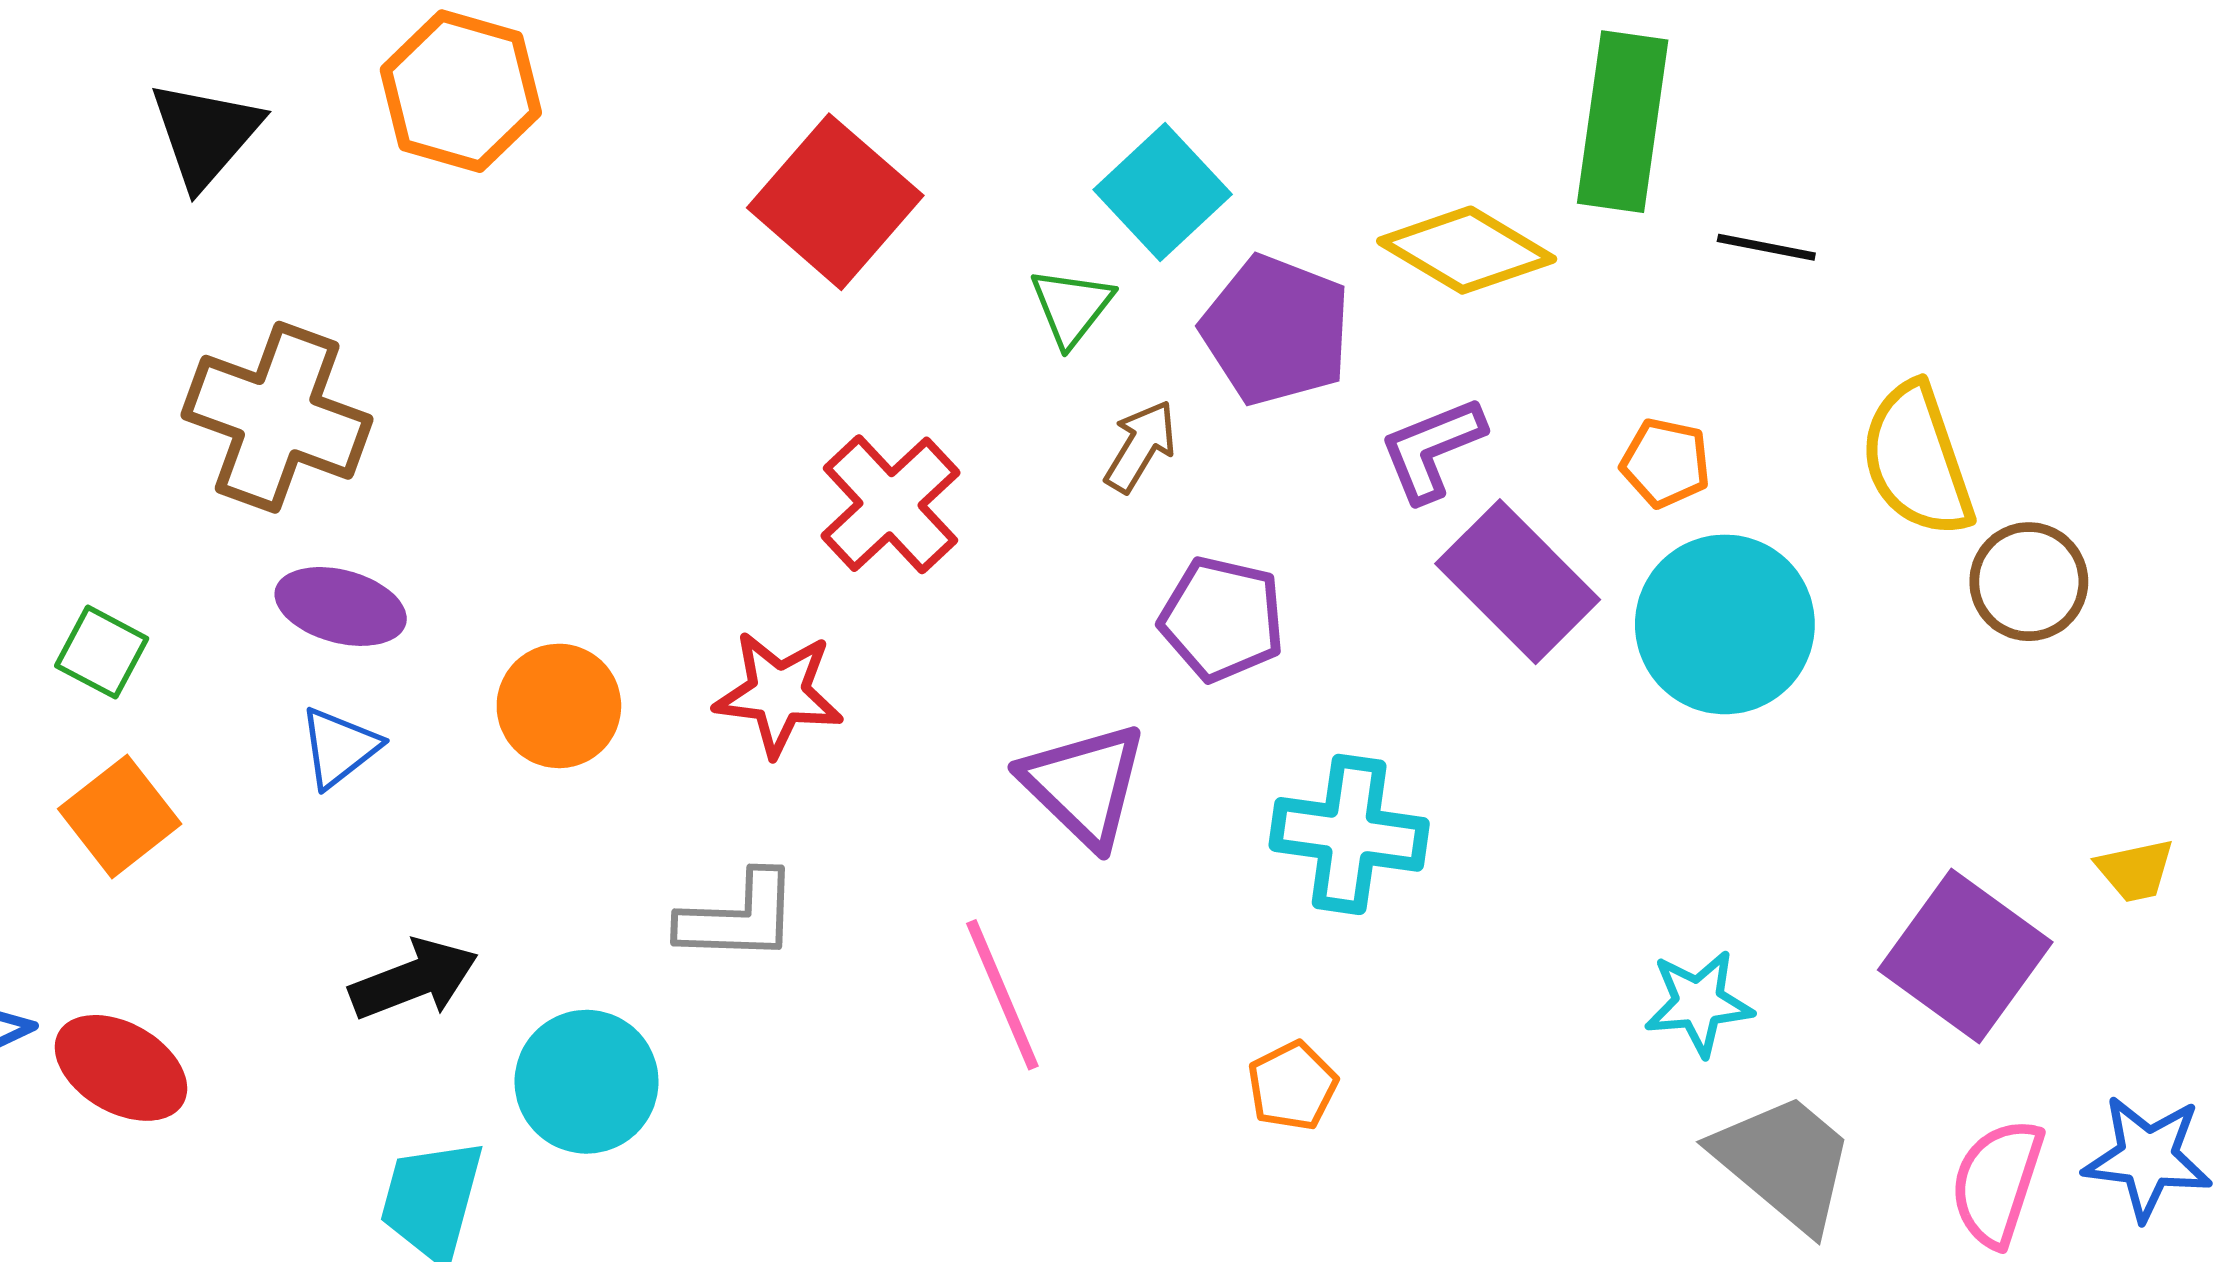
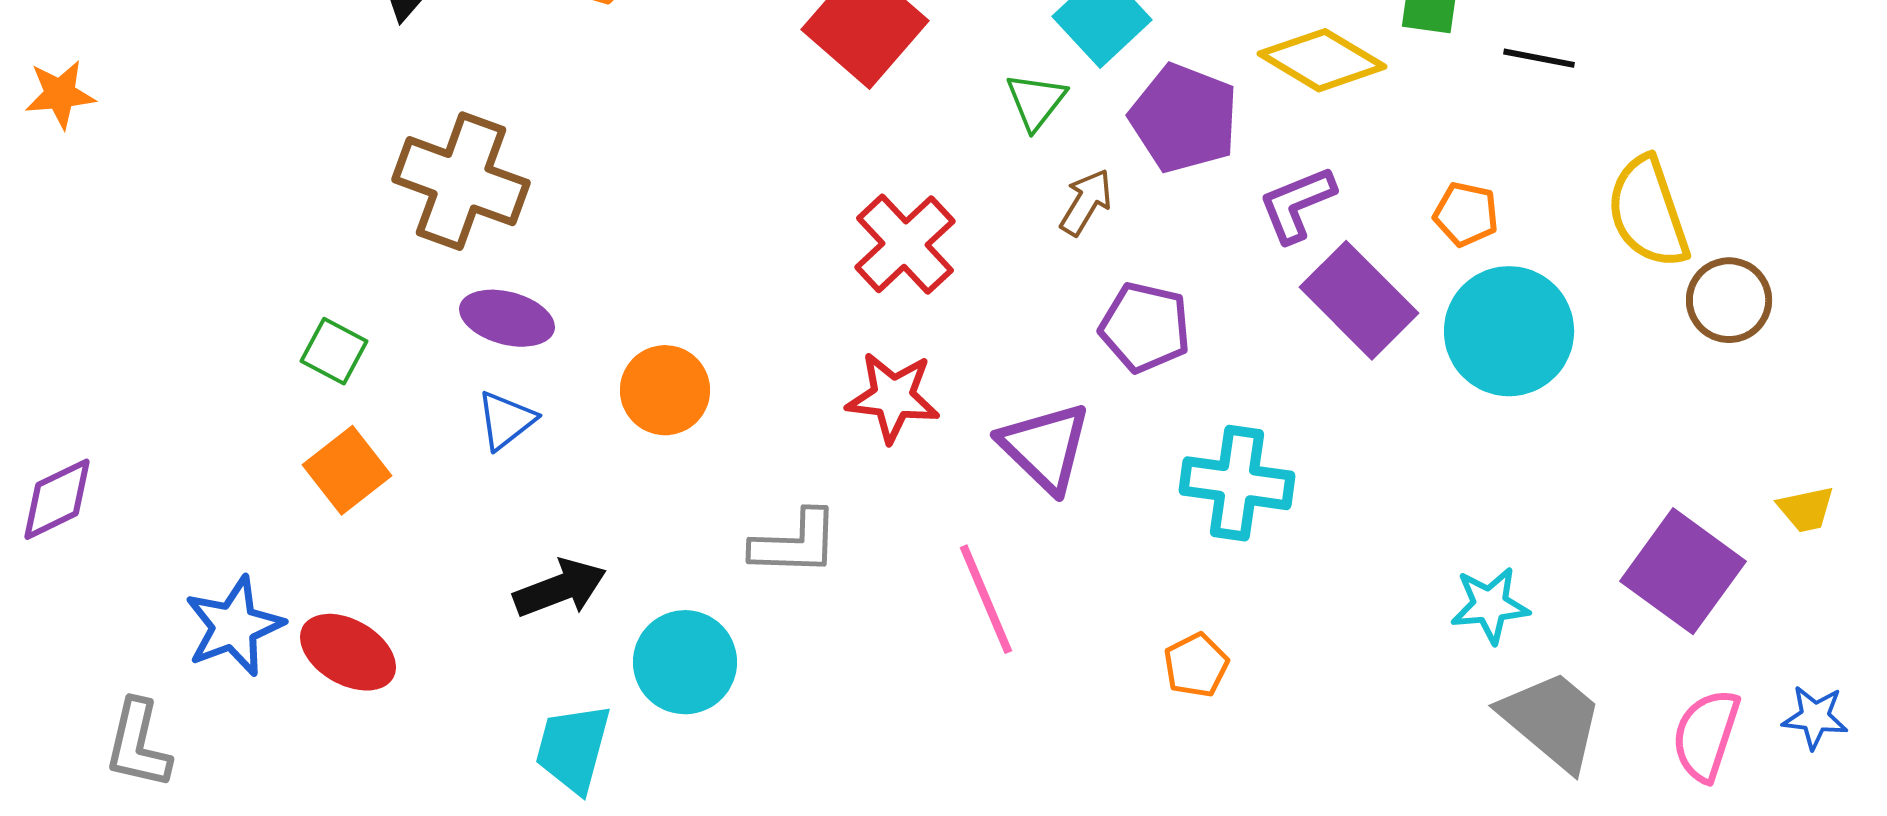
red star: (779, 694) -> (893, 397), moved
blue star: (2148, 1158) -> (1815, 717), size x0.7

